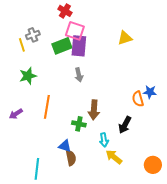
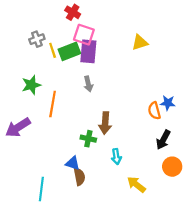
yellow line: (22, 45) -> (53, 50), moved
orange line: (47, 107) -> (53, 104), moved
purple arrow: (16, 114) -> (18, 127), size x1.6
black arrow: (125, 125) -> (163, 140), moved
yellow arrow: (114, 157) -> (136, 184), moved
orange circle: (153, 165) -> (172, 167), moved

